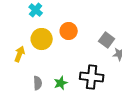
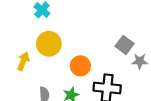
orange circle: (69, 31) -> (80, 66), moved

